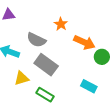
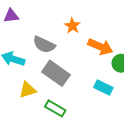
cyan rectangle: (89, 86) -> (103, 87), moved

